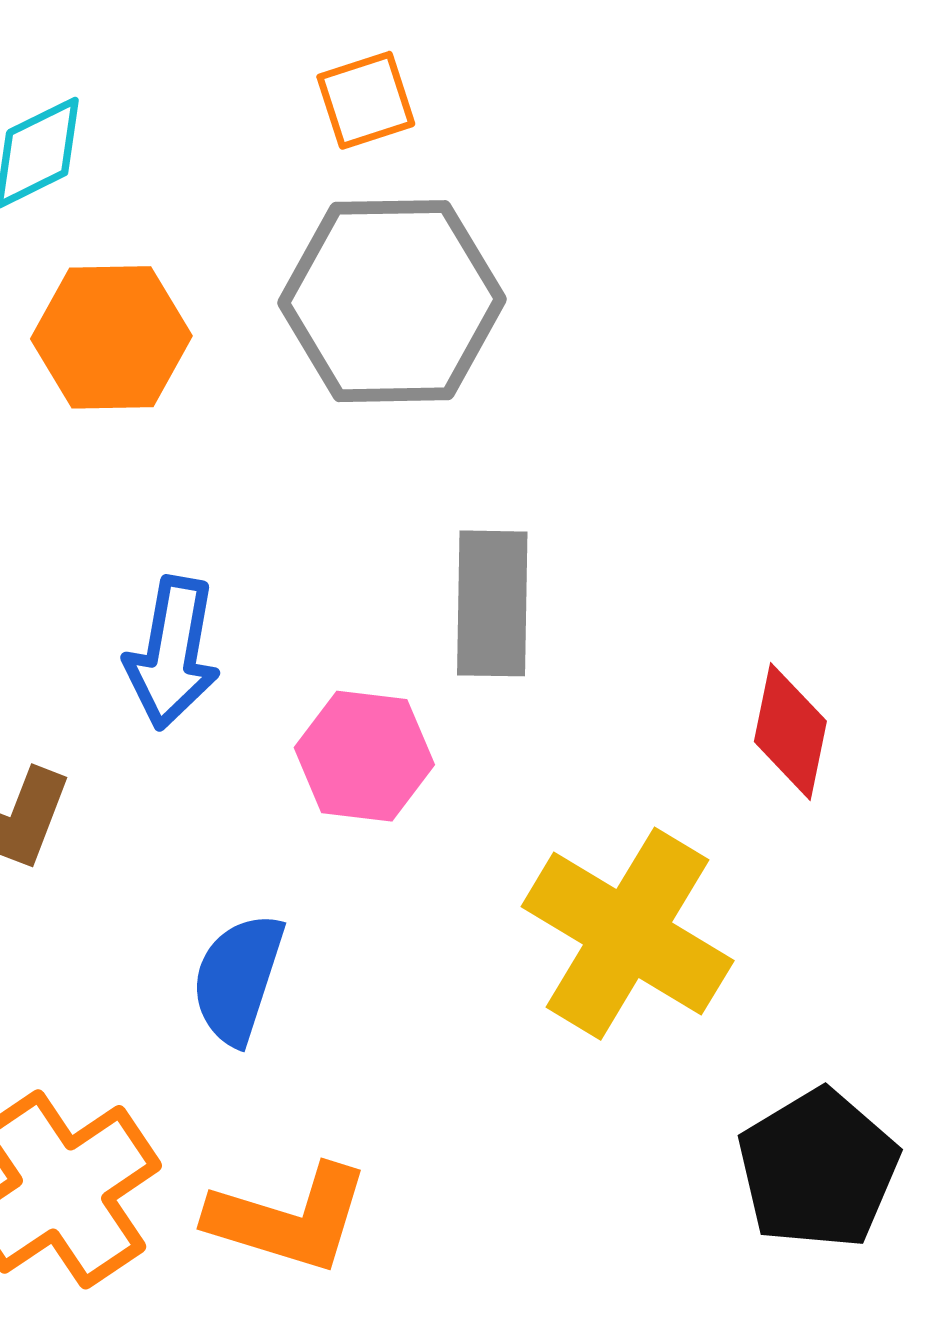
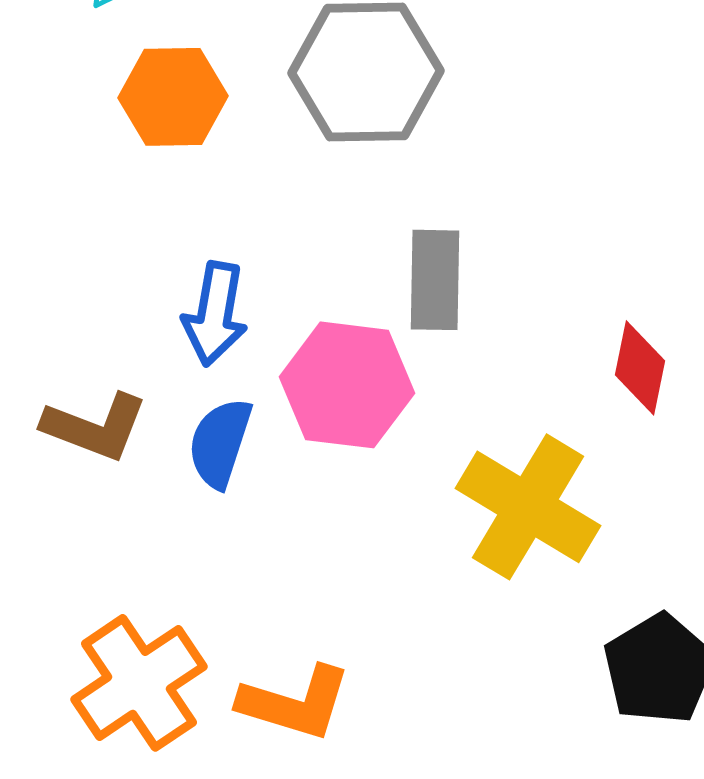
pink hexagon: (364, 756) -> (347, 385), size x1.4
blue semicircle: (238, 979) -> (220, 443), moved

